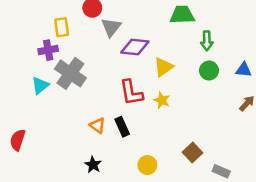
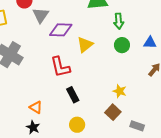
yellow star: (162, 100) -> (120, 91), moved
orange triangle: (97, 125) -> (36, 107), moved
black rectangle: (122, 127) -> (73, 95), moved

